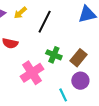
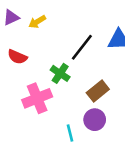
black line: (45, 22) -> (82, 47), moved
green cross: (54, 55) -> (60, 73), moved

